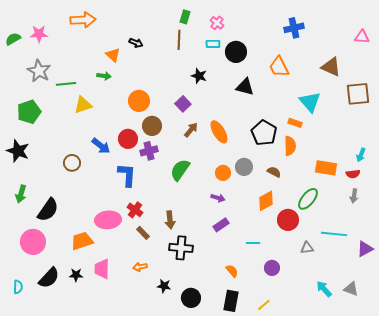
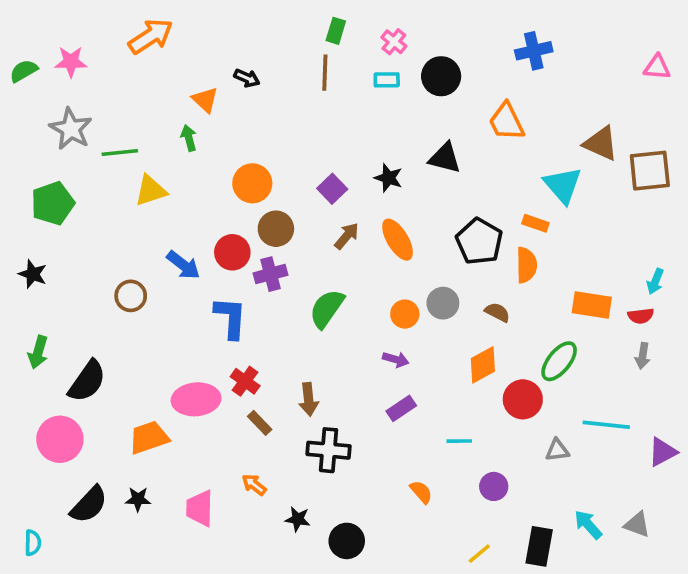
orange arrow: (83, 20) -> (151, 36), turned -30
black circle: (236, 52) -> (441, 76), moved
brown triangle: (331, 67) -> (601, 143), moved
green arrow: (104, 76) -> (189, 138), turned -112
black star: (199, 76) -> (388, 178), moved
black star: (18, 151) -> (33, 274), size x0.7
orange arrow: (140, 267) -> (254, 485), turned 48
pink trapezoid: (102, 269) -> (200, 508), moved
cyan semicircle: (18, 287) -> (33, 543), moved
black rectangle: (231, 301) -> (539, 546), moved

